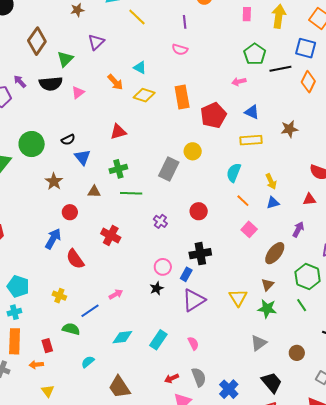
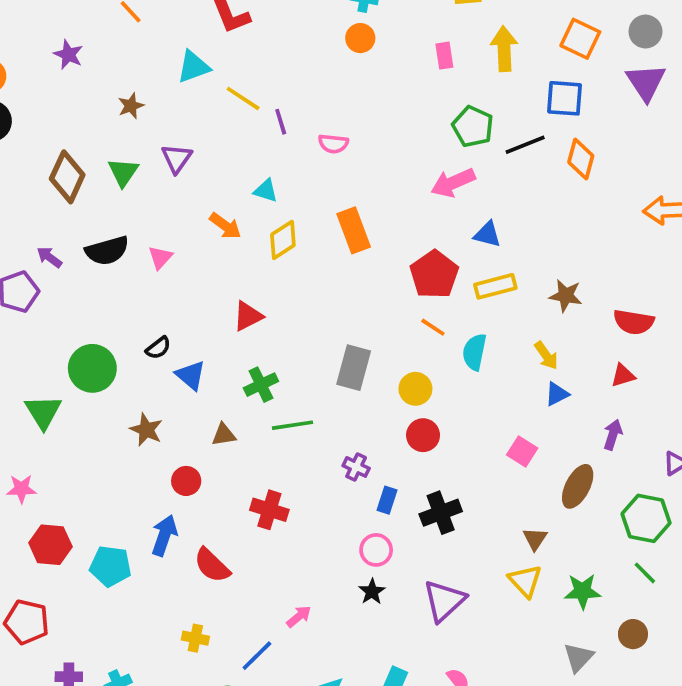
purple line: (185, 22) -> (281, 122), moved
green triangle: (65, 59) -> (123, 172), moved
pink arrow: (239, 82) -> (453, 183), size x1.6
yellow diamond: (144, 95) -> (283, 240), turned -40
red pentagon: (213, 115) -> (434, 274), moved
brown star: (289, 129) -> (566, 296), moved, turned 30
yellow circle: (193, 151) -> (415, 389), moved
orange line: (243, 201) -> (433, 327), moved
blue rectangle: (186, 274) -> (387, 500), moved
brown triangle: (268, 285) -> (535, 539), moved
cyan pentagon: (18, 286) -> (110, 566), moved
brown circle: (297, 353) -> (633, 634), moved

